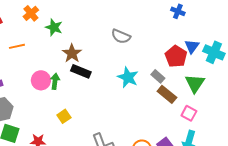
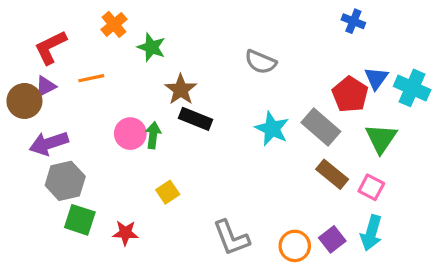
gray rectangle: (158, 76) -> (321, 127), size x1.6
brown rectangle: (167, 94) -> (332, 174), moved

